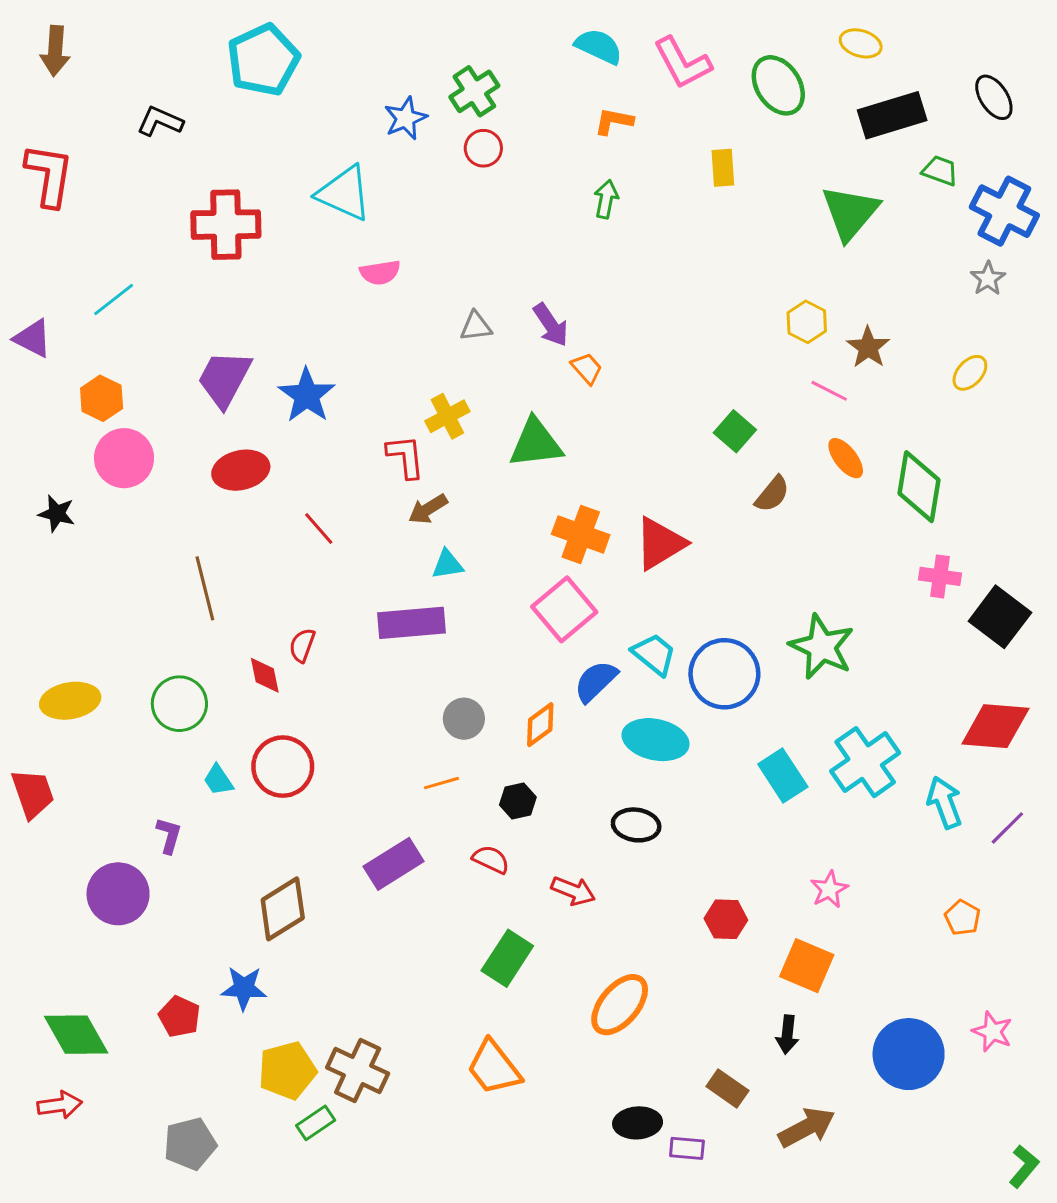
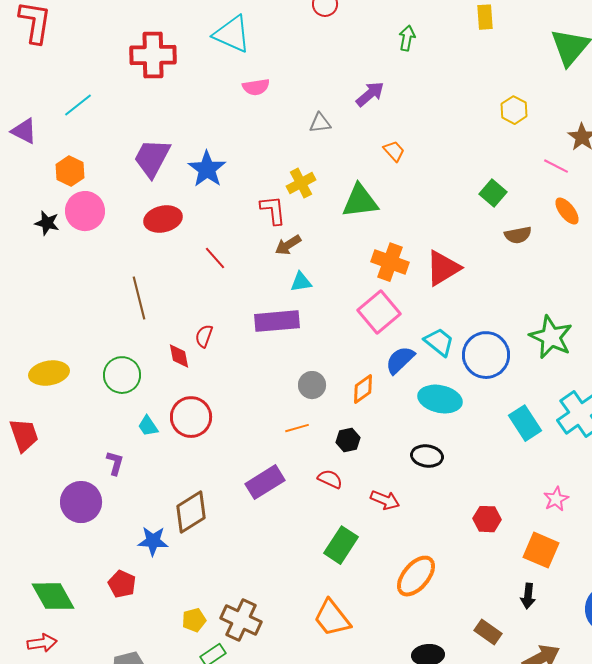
yellow hexagon: (807, 322) -> (514, 110), moved
purple arrow: (551, 325) -> (370, 94), moved, turned -96
brown semicircle: (772, 494) -> (518, 235), turned 40
black star: (57, 514) -> (47, 223), moved
blue star: (244, 988) -> (153, 541), moved
yellow pentagon: (287, 1070) -> (194, 620), size x0.6

